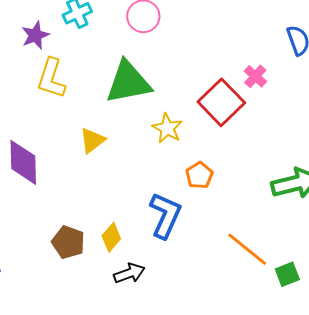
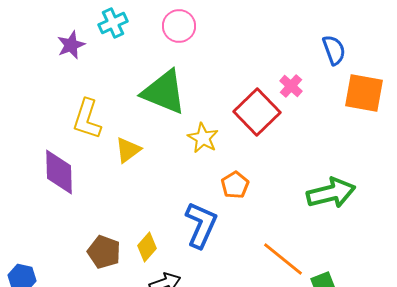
yellow L-shape: (51, 78) -> (87, 119), moved
green triangle: (128, 82) -> (164, 92), turned 33

